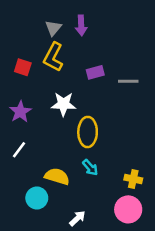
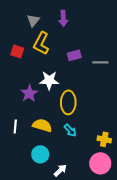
gray triangle: (53, 28) -> (33, 20), moved
purple star: (20, 112) -> (29, 93), moved
white line: (19, 150) -> (15, 126), moved, turned -32
yellow semicircle: (57, 176) -> (42, 125), moved
cyan circle: (37, 198) -> (40, 154), moved

